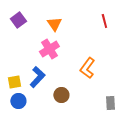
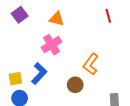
orange triangle: (54, 24) -> (57, 19), turned -42
brown circle: (61, 95) -> (75, 85), moved

